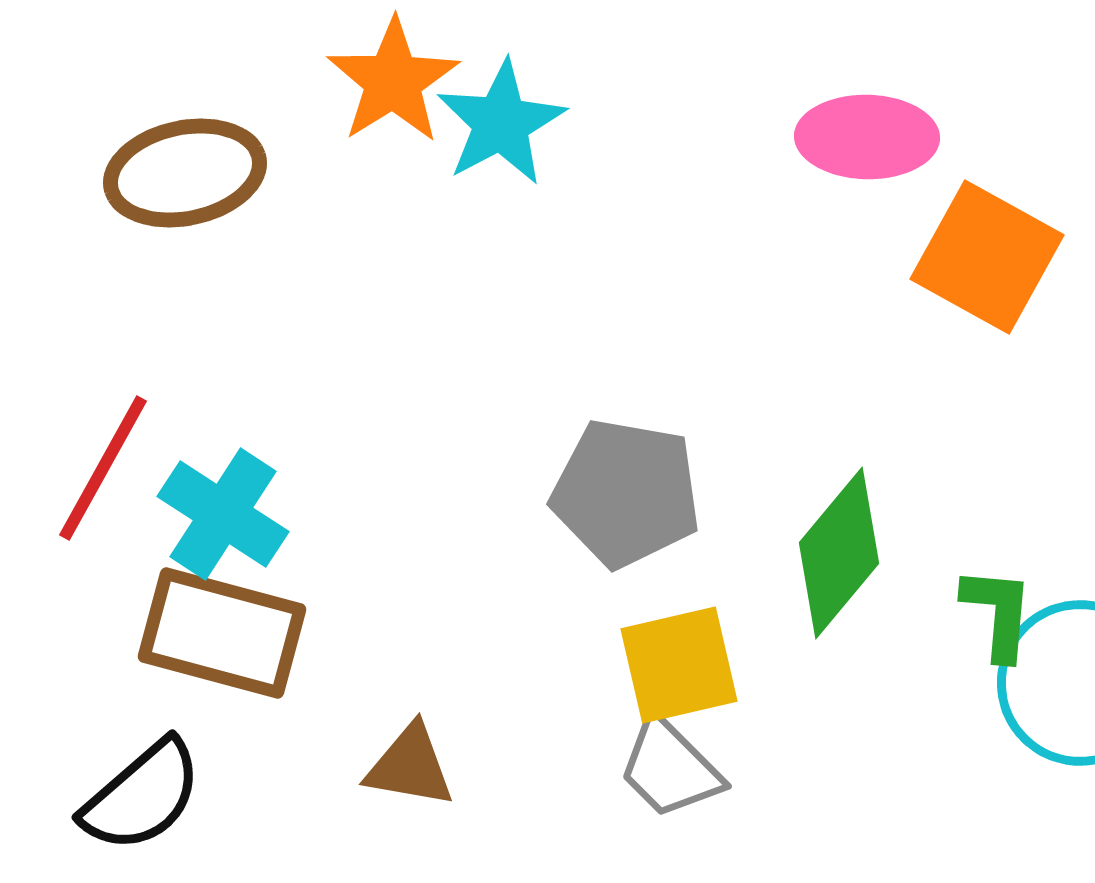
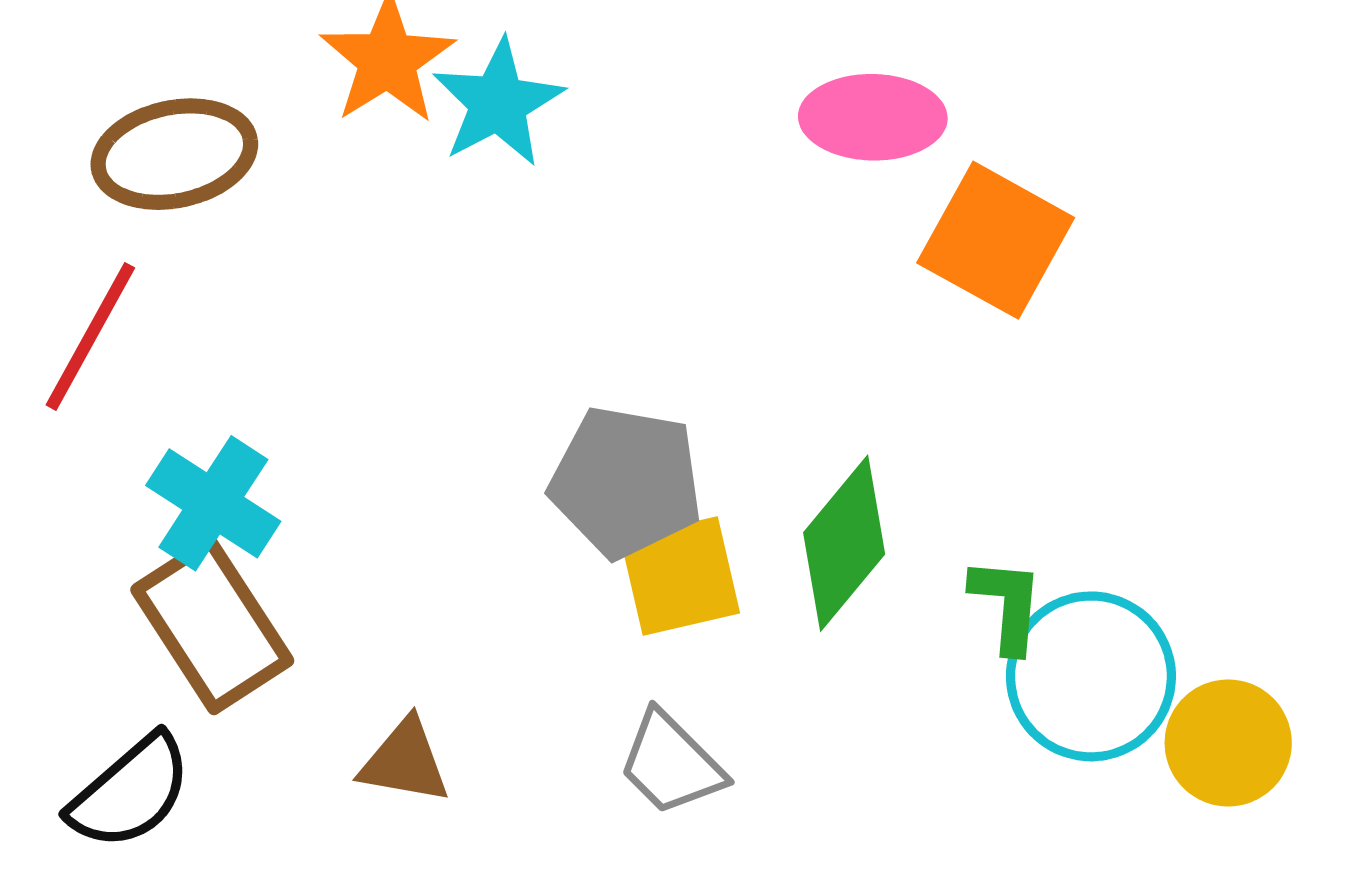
red line: (103, 468) -> (90, 336), moved
brown rectangle: (222, 633) -> (212, 625), turned 42
yellow square: (679, 665) -> (680, 576), moved

